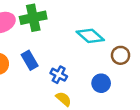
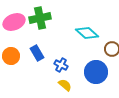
blue circle: (101, 83) -> (96, 72), size x1.5

